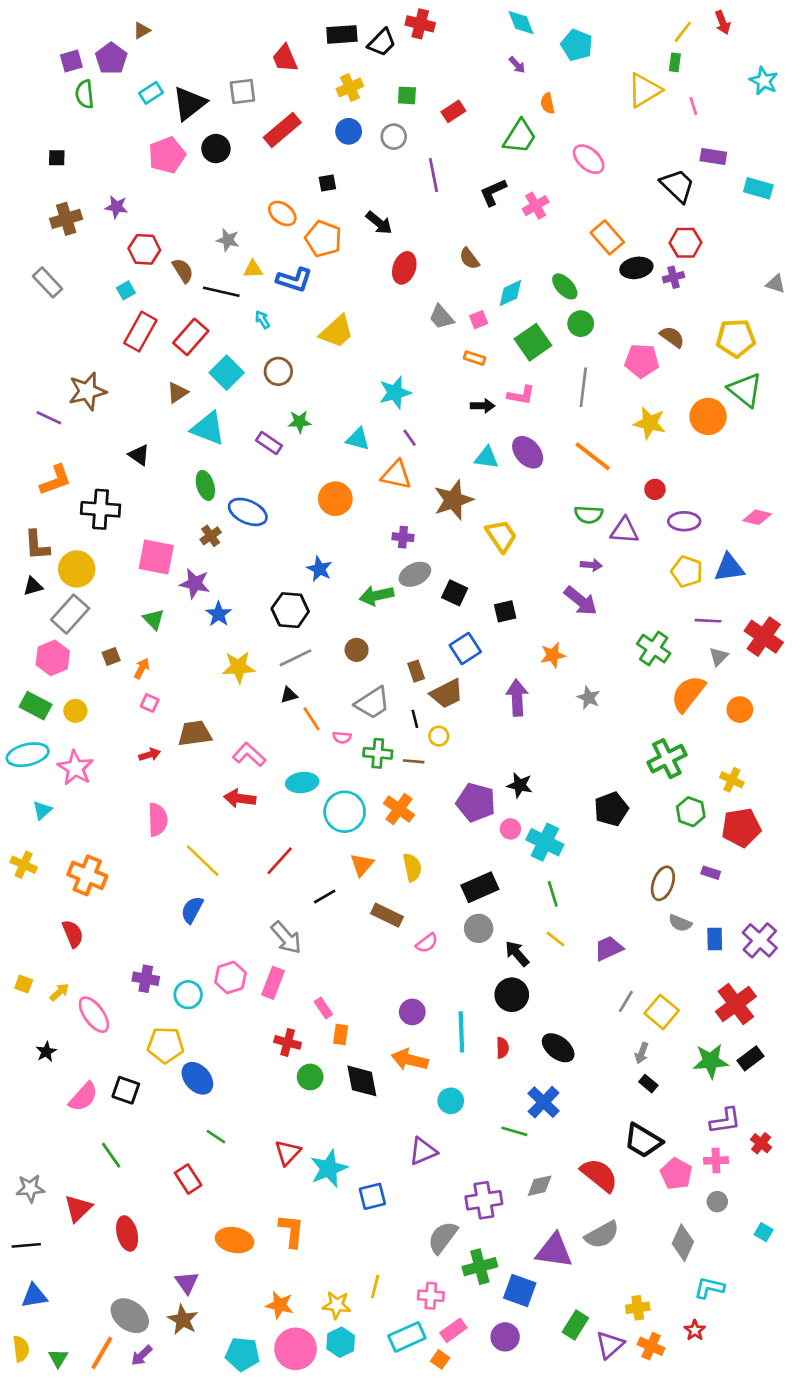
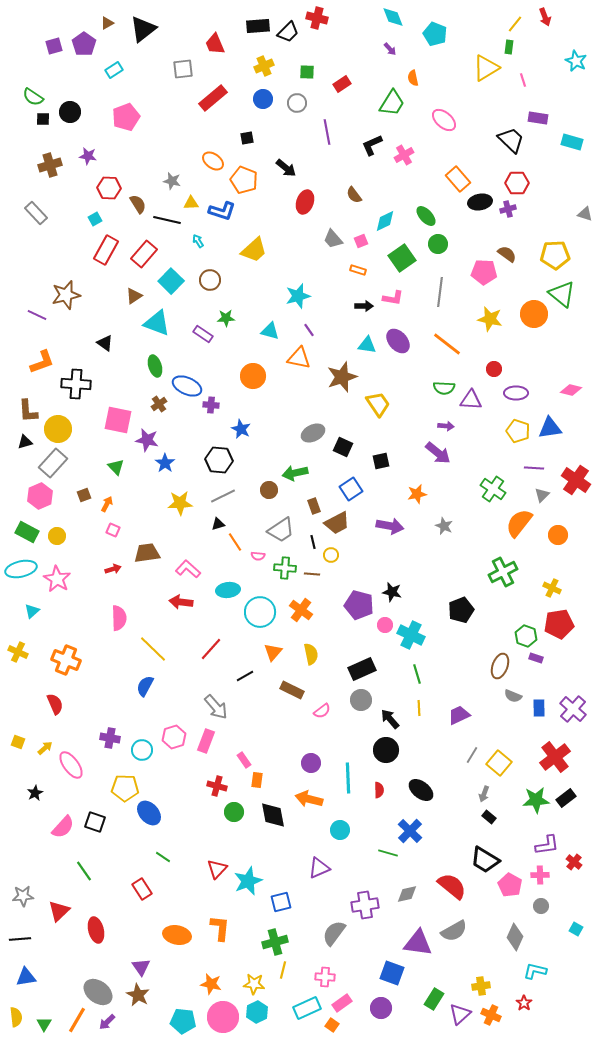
green semicircle: (85, 94) -> (33, 97), moved, turned -50
black triangle: (189, 103) -> (143, 29), moved
black circle: (216, 149) -> (70, 112), moved
purple cross: (403, 537) -> (211, 405), moved
green arrow: (376, 595) -> (295, 473), moved
purple arrow: (517, 698) -> (390, 526), turned 104
green hexagon: (691, 812) -> (526, 636), moved
yellow line: (555, 939) -> (419, 708), turned 49
green cross: (480, 1267) -> (275, 942), moved

